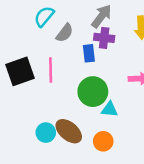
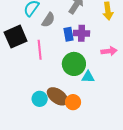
purple cross: (104, 38) -> (82, 33), moved
black square: (20, 71) -> (16, 37), moved
orange circle: (103, 141) -> (73, 102), moved

